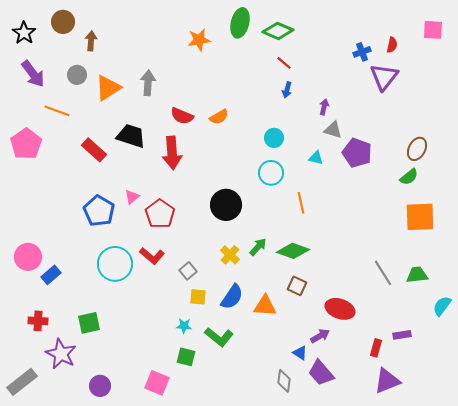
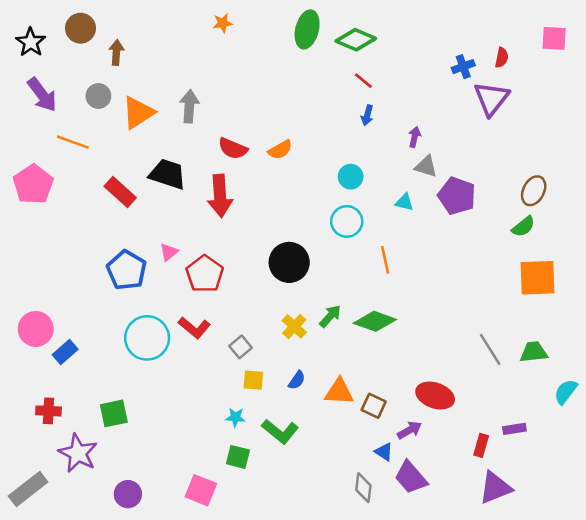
orange star: (199, 40) -> (223, 23), moved, size x0.7
brown square: (297, 286) -> (374, 406), moved
blue semicircle: (232, 297) -> (297, 380), size x0.6

